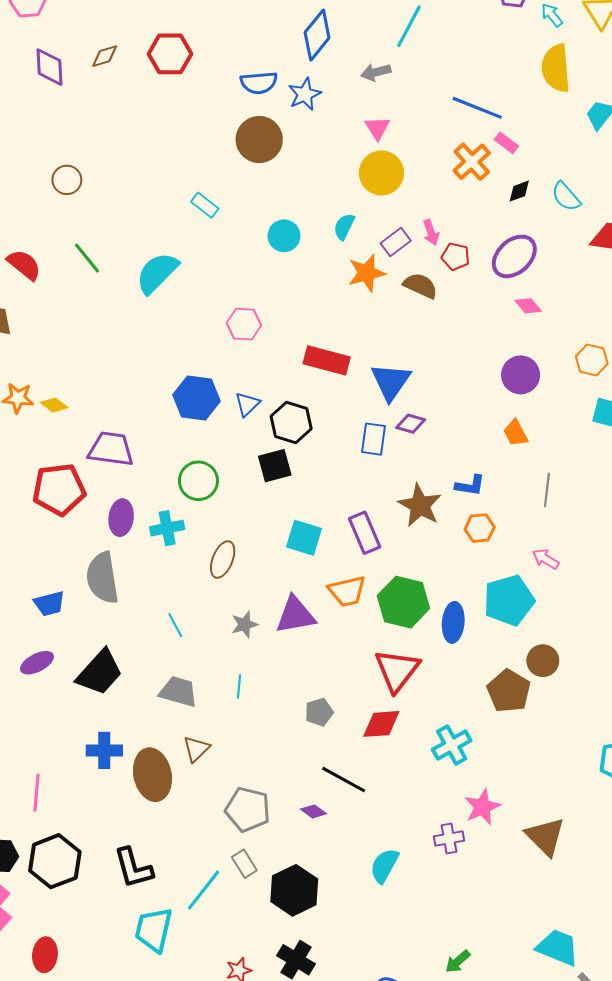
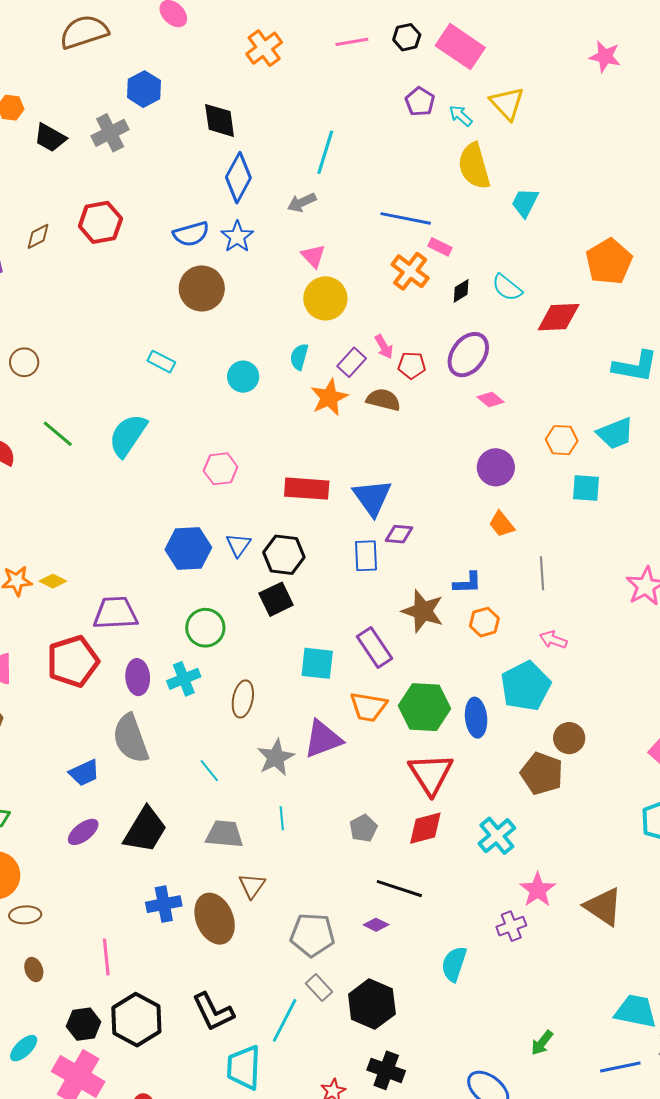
orange trapezoid: (347, 591) -> (368, 707), turned 33
gray star: (245, 624) -> (276, 757), size x1.4

